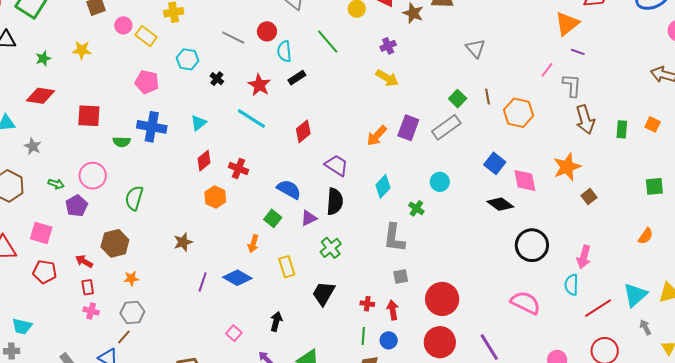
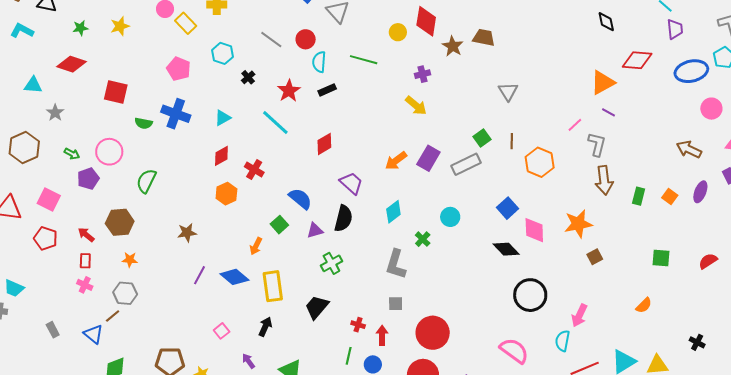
green line: (328, 42) -> (364, 60), turned -44
yellow star: (82, 50) -> (120, 26), turned -30
yellow rectangle: (287, 267) -> (273, 286), moved, size x1.4

